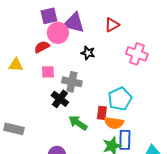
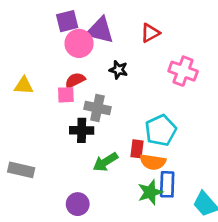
red semicircle: (42, 47) -> (75, 80), moved
black cross: (60, 99) -> (82, 130), turned -36
green arrow: (78, 123) -> (105, 162), turned -66

